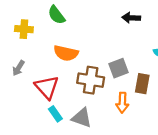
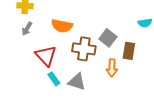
gray arrow: (18, 68) -> (27, 29), moved
gray square: (119, 68) -> (108, 38), turned -30

